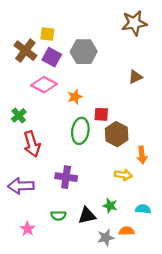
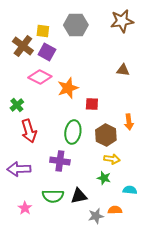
gray hexagon: (84, 52) -> (76, 25), moved
brown triangle: (135, 77) -> (123, 70), turned 32
orange star: (75, 97) -> (68, 88), size x1.5
green ellipse: (80, 131) -> (73, 132), moved
brown hexagon: (117, 134) -> (106, 135), moved
orange arrow: (142, 155) -> (129, 122), moved
green star: (110, 206) -> (104, 178), moved
green semicircle: (58, 216) -> (53, 196), size x1.5

